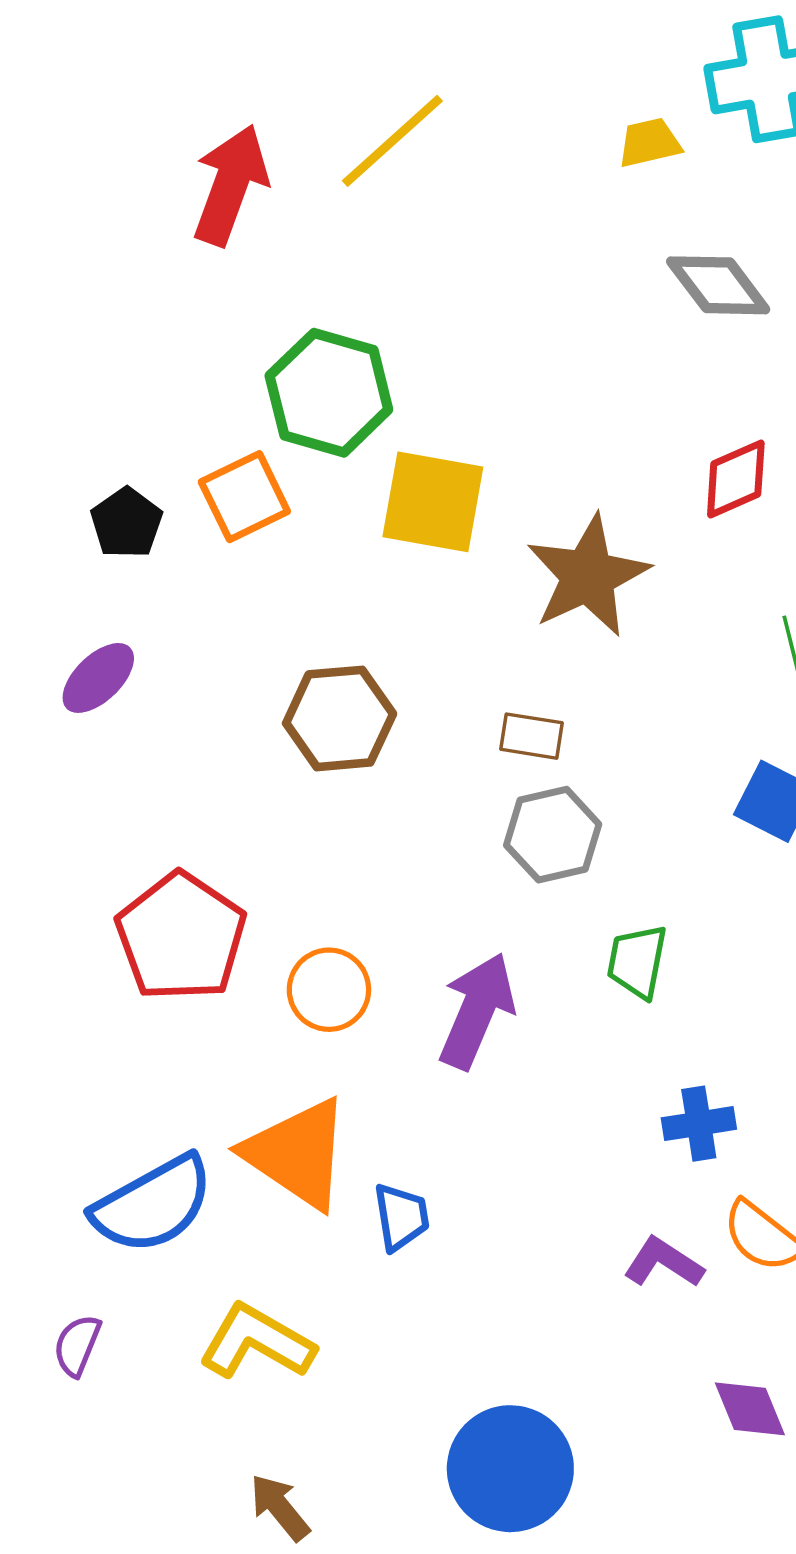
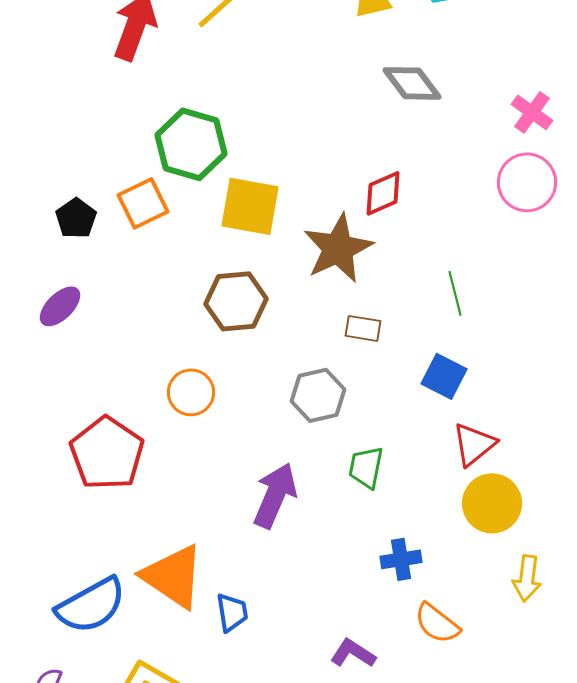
red diamond: (736, 479) -> (383, 193), moved
brown hexagon: (340, 718) -> (236, 301), moved
brown rectangle: (531, 736) -> (363, 328), moved
orange circle: (329, 990) -> (191, 392), moved
purple L-shape: (664, 1263) -> (353, 653), moved

